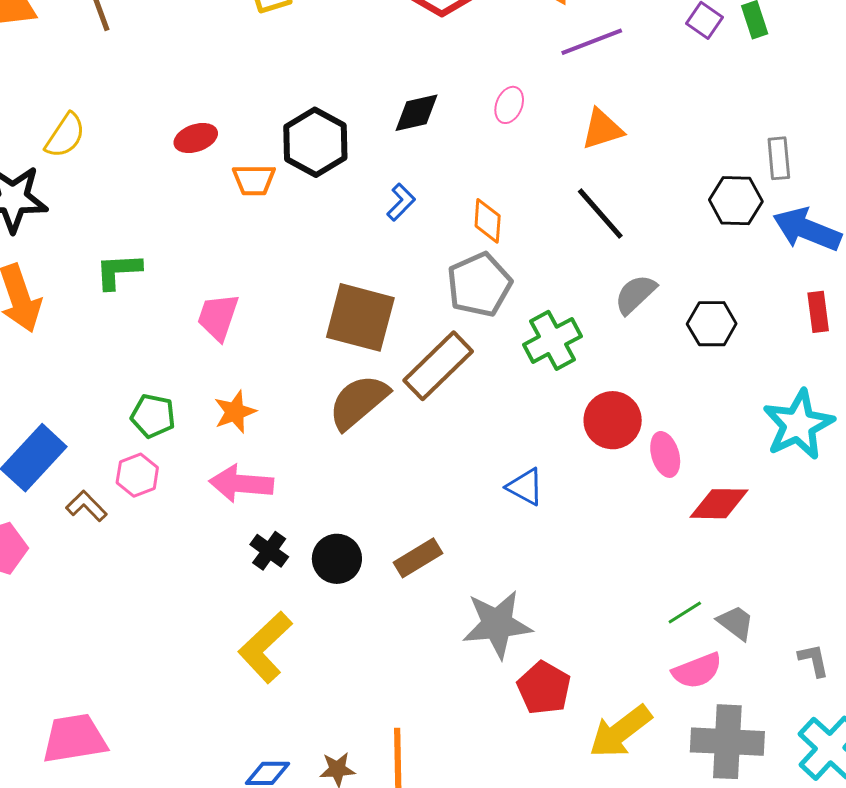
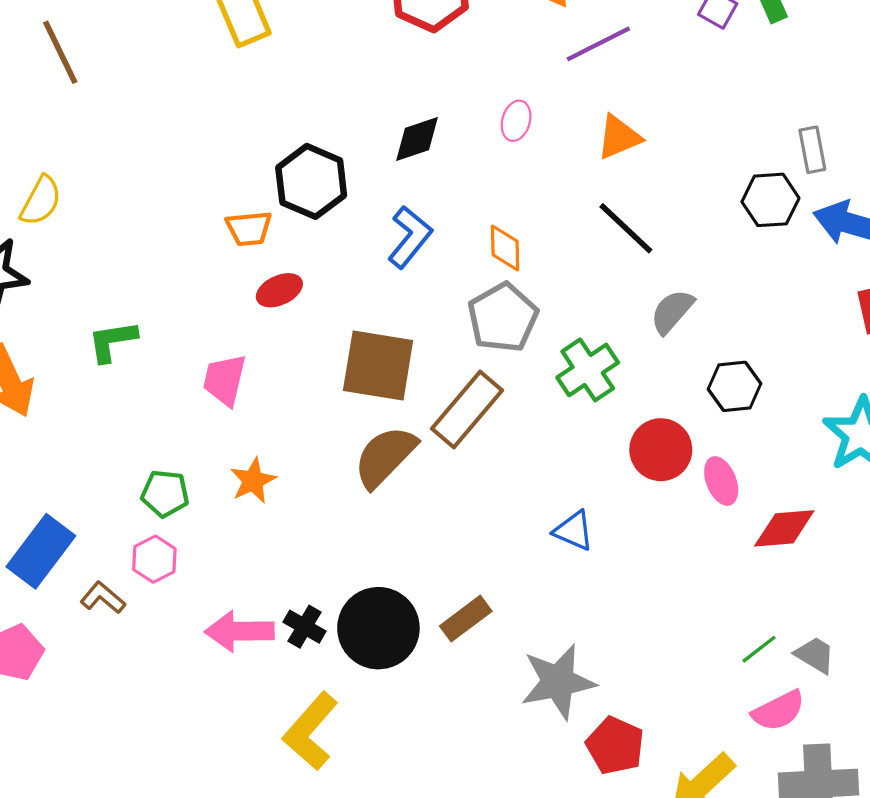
red ellipse: (196, 138) -> (279, 290), moved
blue L-shape: (401, 202) -> (410, 237), size x1.5
black hexagon: (712, 324) -> (734, 386), moved
pink arrow: (241, 484) -> (239, 631), moved
black circle: (337, 559) -> (378, 628), size x1.5

